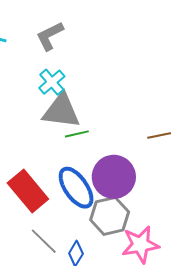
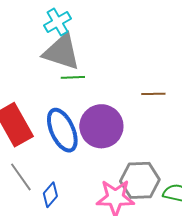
gray hexagon: (110, 216) -> (140, 180), moved

